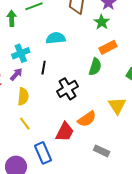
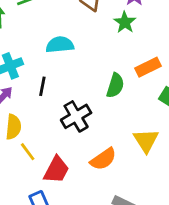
orange rectangle: (108, 47) -> (148, 67), moved
yellow line: (25, 124) -> (28, 152), moved
red trapezoid: (65, 132) -> (56, 170), moved

